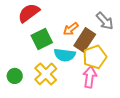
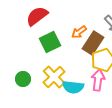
cyan semicircle: (65, 55) -> (73, 87), moved

